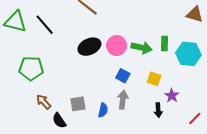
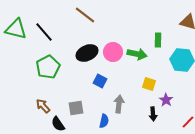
green rectangle: (164, 43) -> (158, 40), moved
green pentagon: (31, 68) -> (48, 67), moved, turned -30
blue square: (123, 76) -> (100, 81), moved
blue semicircle: (103, 110) -> (104, 121), moved

